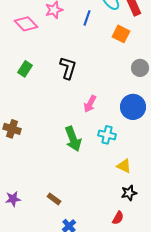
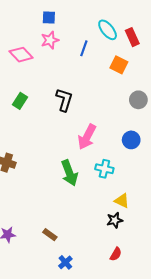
pink arrow: (90, 104) -> (87, 137), size x1.4
blue circle: (133, 107) -> (131, 140), size x0.7
black star: (129, 193) -> (115, 220), moved

